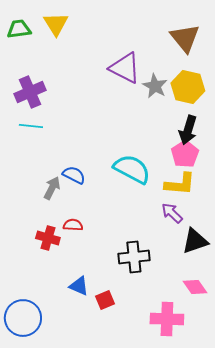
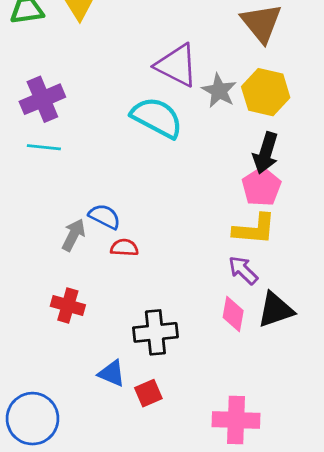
cyan semicircle: (132, 169) -> (157, 118), moved
red semicircle: (73, 225) -> (124, 248), moved
black cross: (134, 257) -> (155, 332), moved
pink diamond: (195, 287) -> (233, 314), moved, turned 45

